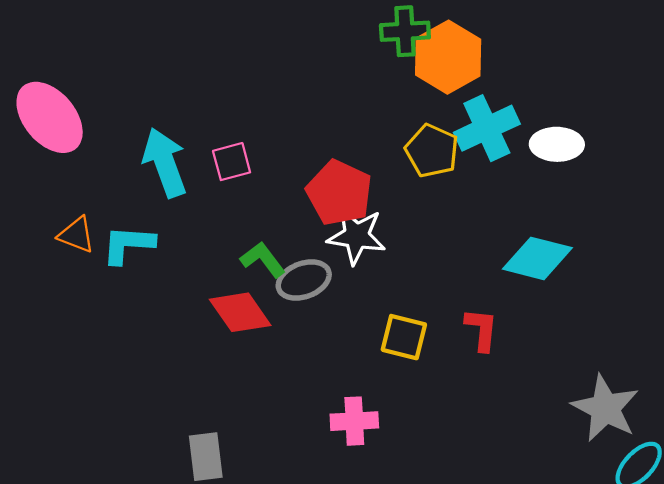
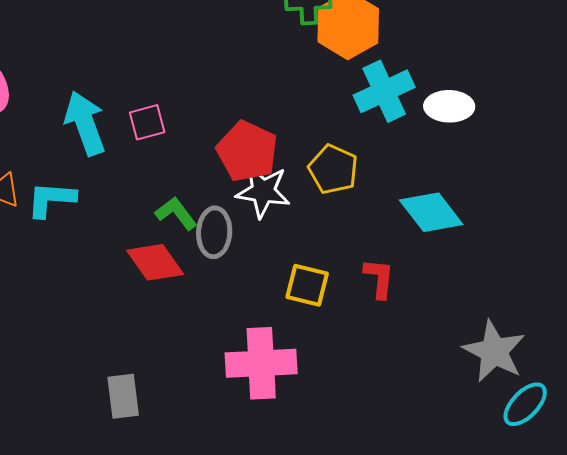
yellow pentagon: (432, 151) -> (333, 169), moved
cyan diamond: (537, 258) -> (431, 212), turned 38
gray ellipse: (304, 280) -> (214, 232), turned -66
pink cross: (354, 421) -> (261, 363), size x1.6

